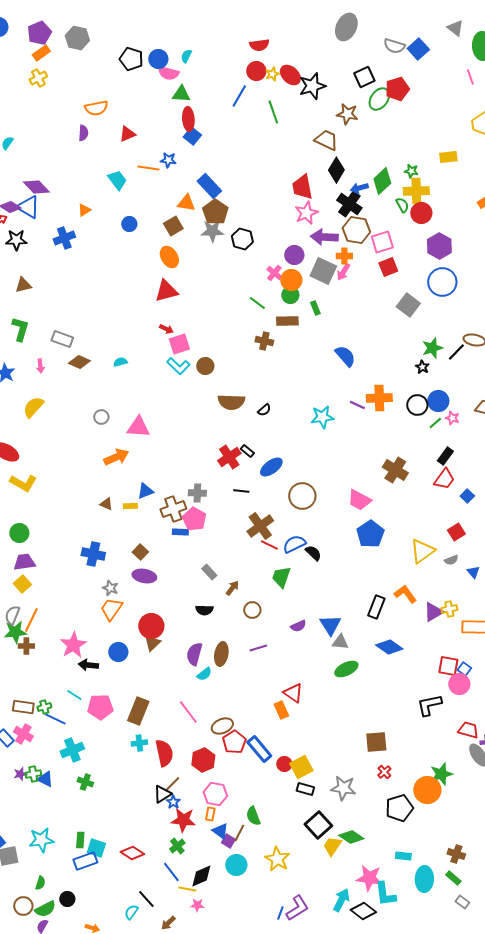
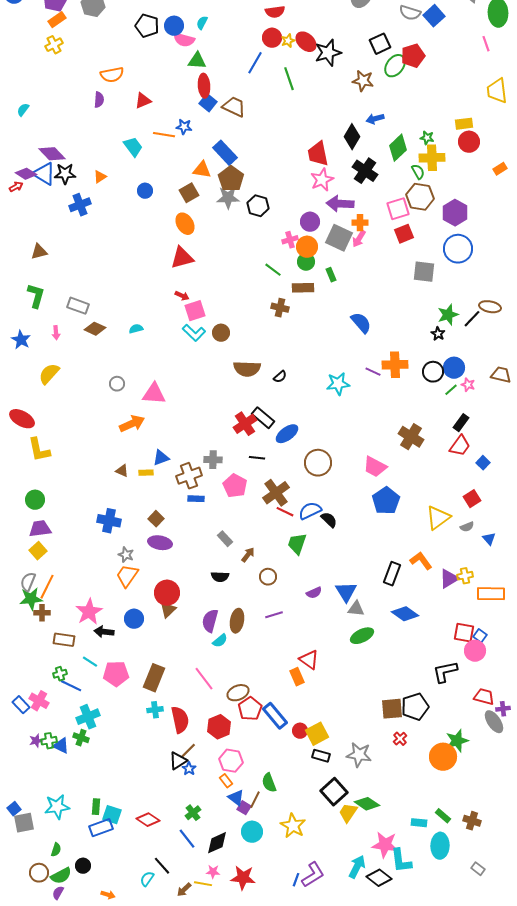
brown trapezoid: (326, 140) -> (234, 107), moved
blue arrow: (359, 188) -> (375, 119), moved
red circle: (421, 213) -> (469, 142), moved
brown hexagon: (356, 230) -> (420, 197), moved
black star: (16, 240) -> (65, 174), moved
pink cross: (274, 273) -> (290, 240), turned 35
gray square: (408, 305) -> (424, 272), turned -30
black rectangle: (247, 451) -> (263, 418), size x1.6
yellow L-shape: (23, 483) -> (39, 450), turned 48
pink pentagon: (194, 519) -> (235, 486), moved
brown rectangle: (23, 707) -> (64, 640), moved
green cross: (85, 782) -> (81, 738), moved
black pentagon: (399, 808) -> (415, 707), moved
orange rectangle: (210, 814) -> (226, 781), turned -48
red star: (183, 820) -> (243, 878), moved
green rectangle: (453, 878) -> (443, 816), moved
yellow line: (187, 889) -> (203, 884), moved

